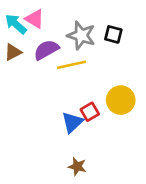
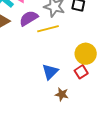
red square: (90, 112) -> (81, 72), moved
brown star: (77, 166) -> (62, 94), moved

